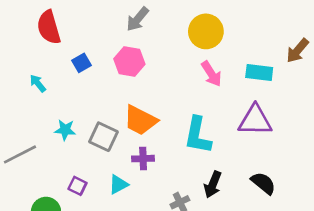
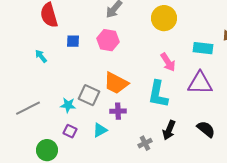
blue square: (82, 63) -> (73, 41), turned 32
pink arrow: (211, 74) -> (168, 62), moved
cyan star: (65, 130) -> (68, 105), moved

